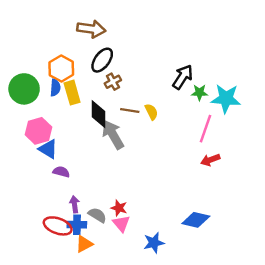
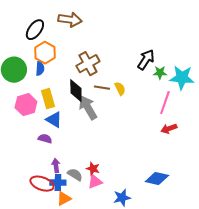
black ellipse: (102, 60) -> (35, 30), moved
brown cross: (113, 82) -> (88, 64), size x1.6
yellow rectangle: (72, 93) -> (48, 99), moved
blue triangle: (48, 149) -> (54, 120), moved
pink triangle: (121, 223) -> (95, 182), turned 49

